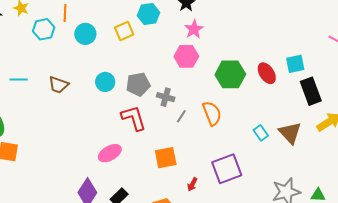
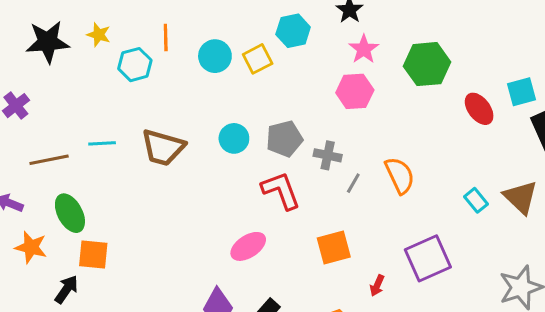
cyan circle: (85, 34) -> (215, 56), moved
green hexagon: (230, 74) -> (427, 64), moved
brown trapezoid: (58, 85) -> (163, 147), size x1.4

